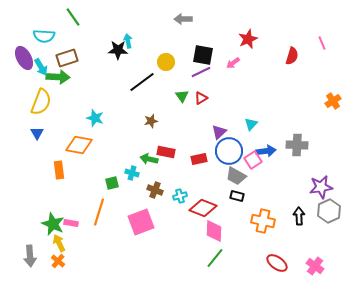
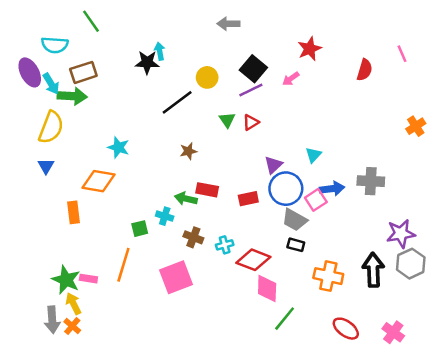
black square: (203, 55) -> (253, 69), turned 30
black arrow: (299, 216) -> (373, 270), size x1.5
gray arrow: (30, 256) -> (52, 320), moved
green line: (215, 258) -> (285, 319), moved

